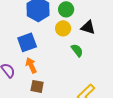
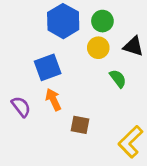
brown square: (37, 86) -> (80, 125), moved

